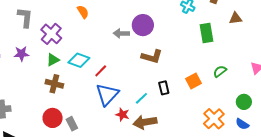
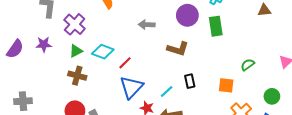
purple circle: (143, 25) -> (187, 15), moved
green rectangle: (206, 33) -> (216, 26), moved
orange square: (193, 81) -> (226, 85), moved, turned 35

